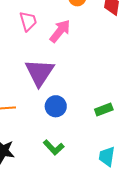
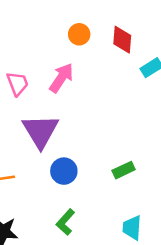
pink trapezoid: (28, 21) -> (18, 84), moved
green L-shape: (54, 147) -> (65, 222), turned 90

